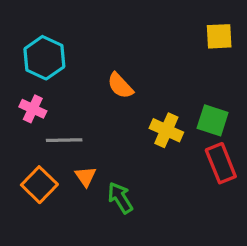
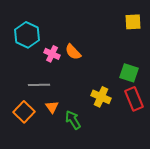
pink cross: (33, 109) -> (52, 54), moved
yellow cross: (166, 130) -> (101, 97), moved

